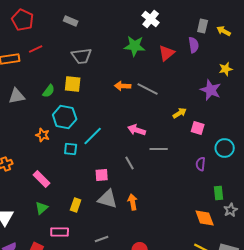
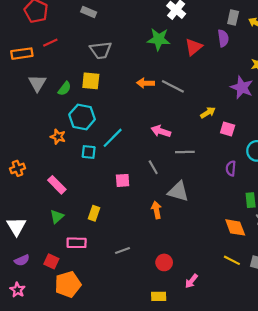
gray triangle: (17, 96) -> (37, 83), moved, turned -48
gray triangle: (108, 199) -> (178, 191), moved

